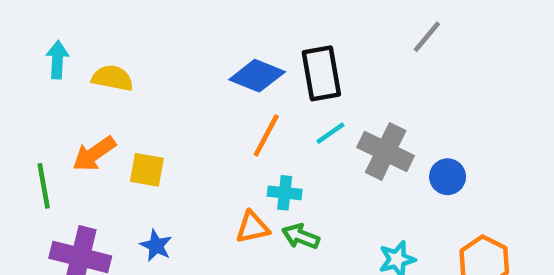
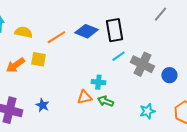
orange line: (266, 135) -> (56, 37), moved, turned 30
yellow square: (147, 170) -> (38, 59), moved

